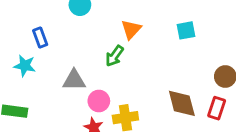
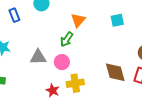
blue rectangle: (40, 38) -> (14, 15), moved
pink circle: (99, 101) -> (62, 62), moved

